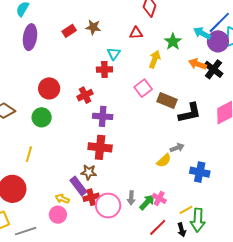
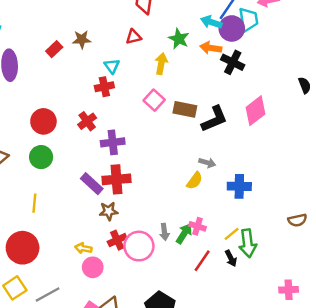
orange arrow: (198, 64) -> (211, 48), moved
gray arrow: (177, 148) -> (207, 163), turned 48
purple rectangle: (78, 186) -> (92, 184), moved
pink circle: (58, 215) -> (93, 267), moved

